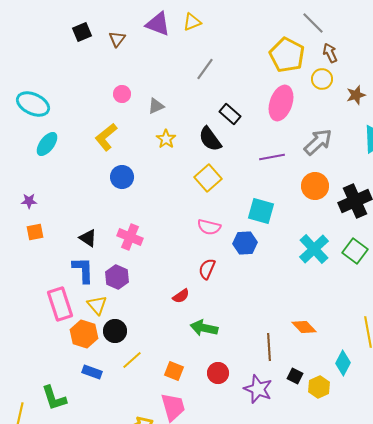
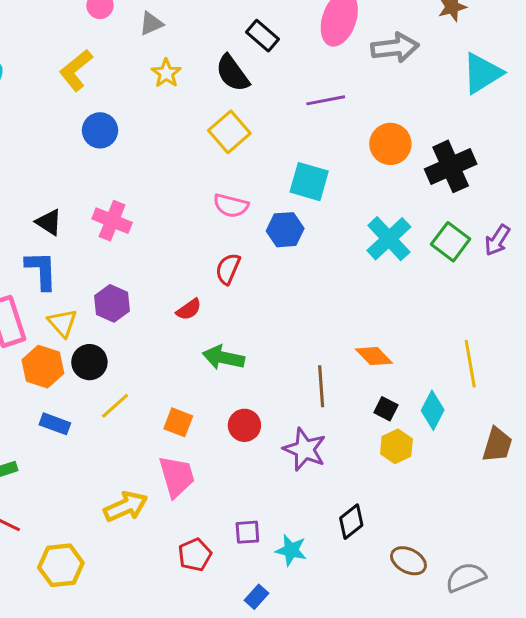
gray arrow: (318, 142) -> (395, 48), moved, turned 36
purple hexagon: (117, 277) -> (112, 303), moved
black square: (295, 376) -> (386, 409), moved

